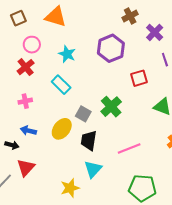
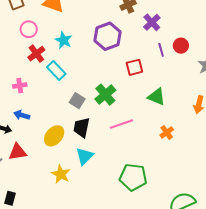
red cross: (26, 67) -> (36, 54), moved
yellow ellipse: (62, 129) -> (54, 136), moved
pink line: (129, 149) -> (121, 124), moved
red triangle: (26, 168) -> (18, 152), turned 36
yellow star: (70, 188) -> (61, 174), turned -30

